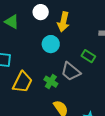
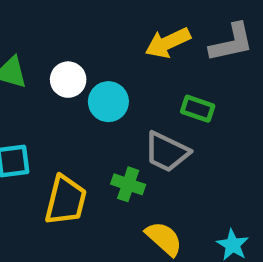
white circle: (41, 12) -> (68, 80), moved
yellow arrow: (63, 22) -> (168, 43), moved, turned 66

